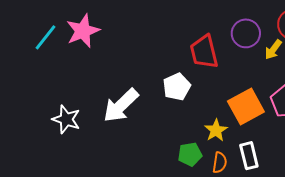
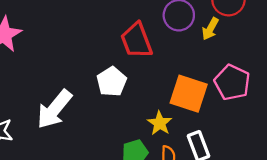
orange square: (246, 107) -> (189, 94), turned -36

